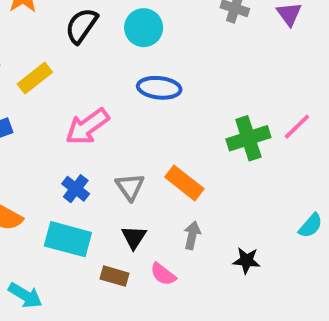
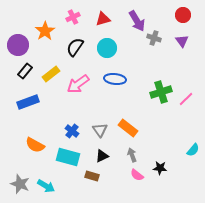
pink arrow: (87, 127) -> (78, 84), moved
green cross: (248, 138) -> (161, 92), moved
gray arrow: (192, 235) -> (132, 155), turned -32
black triangle: (134, 237) -> (102, 156), turned 32
pink semicircle: (163, 274) -> (137, 175), moved

